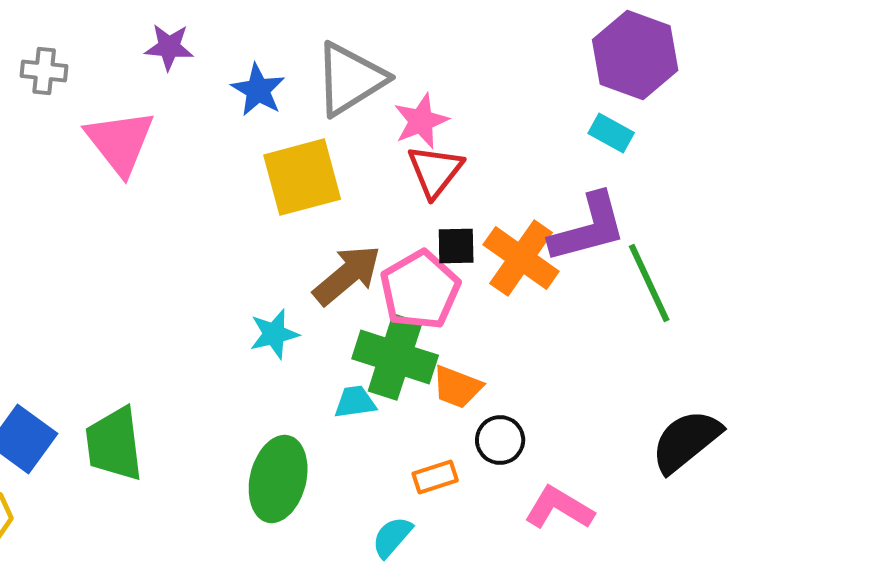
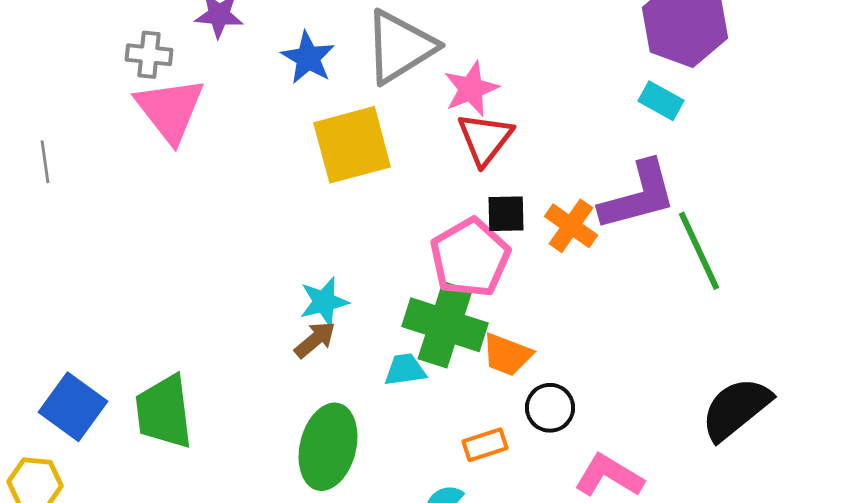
gray cross: (44, 71) -> (149, 55), moved
orange cross: (521, 258) -> (571, 226), size x0.7
brown arrow: (347, 275) -> (315, 340), moved, size x0.6

